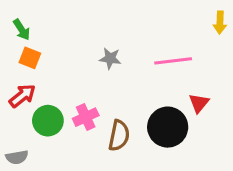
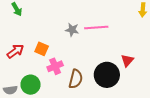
orange square: (30, 58) -> (42, 49), moved
pink line: (173, 61) -> (96, 28), moved
green circle: (48, 121) -> (31, 85), moved

